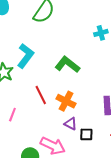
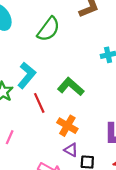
red line: (41, 95) -> (39, 103), moved

